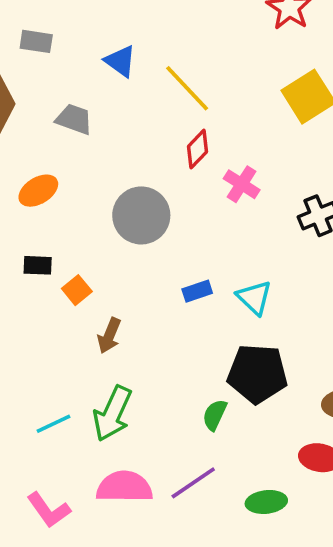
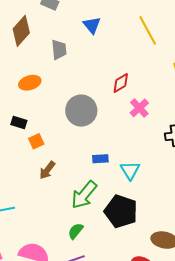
yellow line: (187, 88) -> (148, 30), moved
gray trapezoid: (74, 119) -> (59, 50), turned 50
green arrow: (113, 414) -> (84, 195), moved
green semicircle: (215, 415) -> (76, 231), moved

